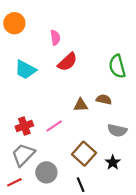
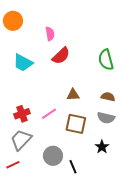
brown semicircle: (104, 99) -> (108, 97), moved
brown square: (84, 154) -> (76, 124), moved, turned -30
gray circle: (46, 172) -> (53, 156), moved

